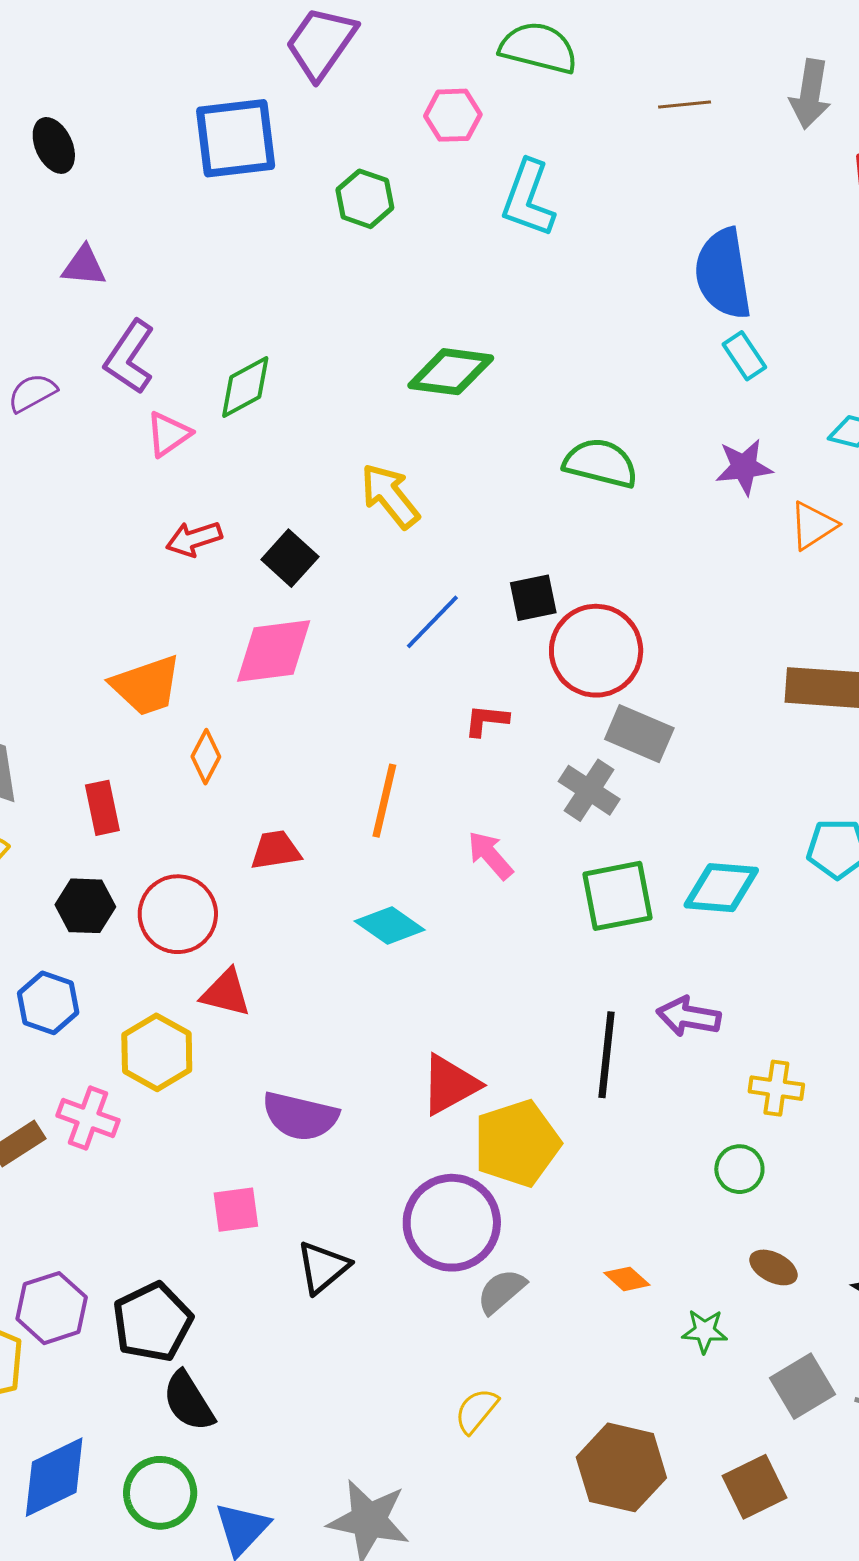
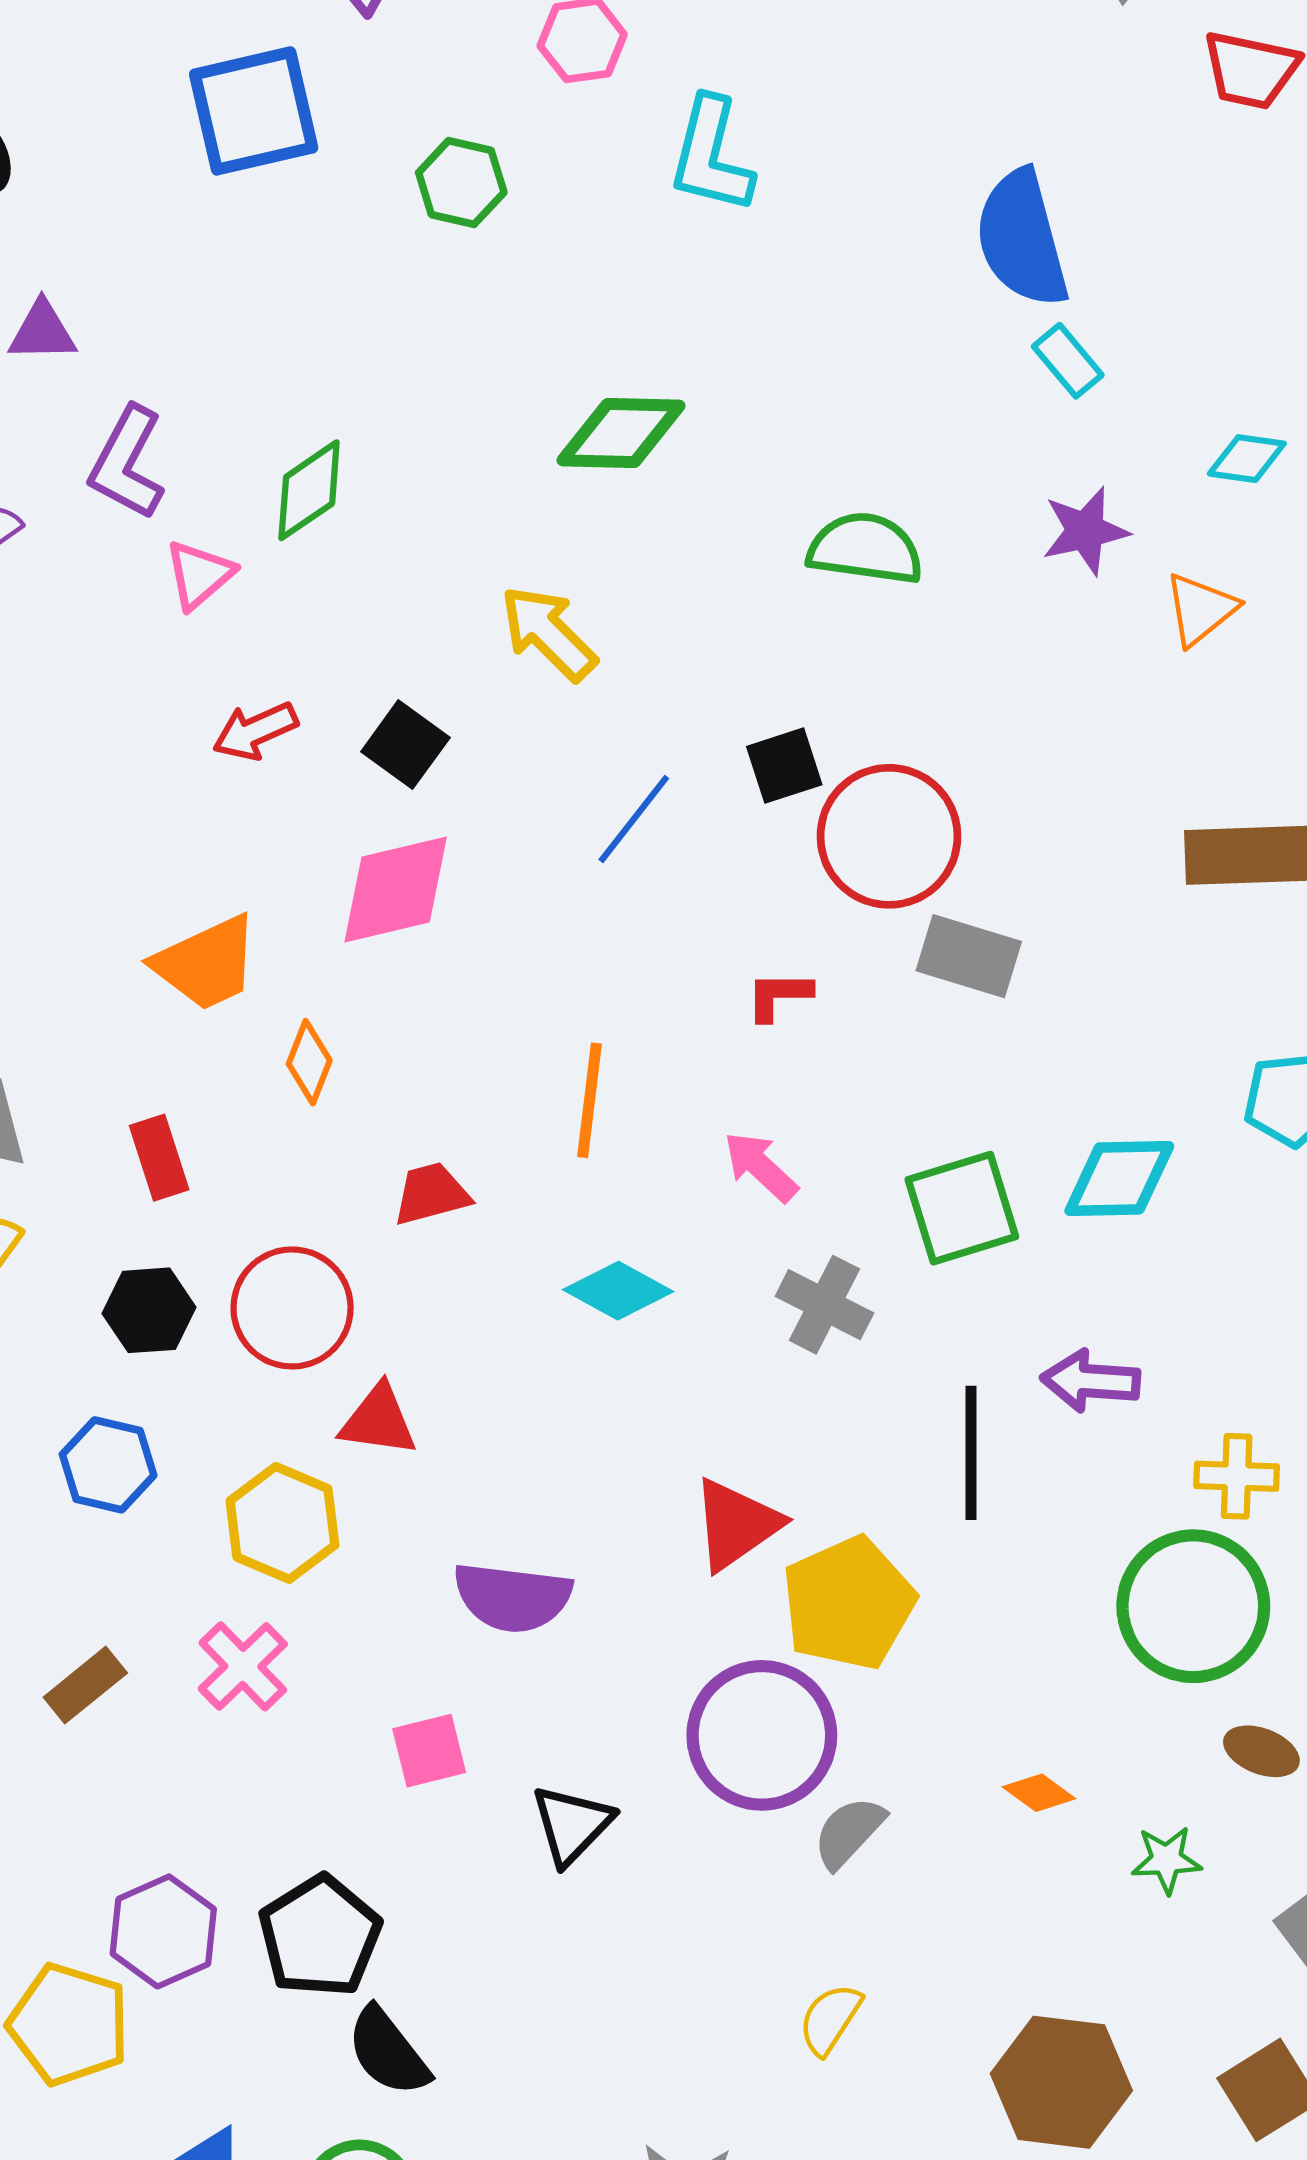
red L-shape: (486, 720) -> (779, 996), moved
gray cross: (589, 790) -> (824, 1305), moved
pink cross: (88, 1118) -> (243, 1666), moved, turned 32
green circle: (739, 1169) -> (1193, 1606), size x2.0

